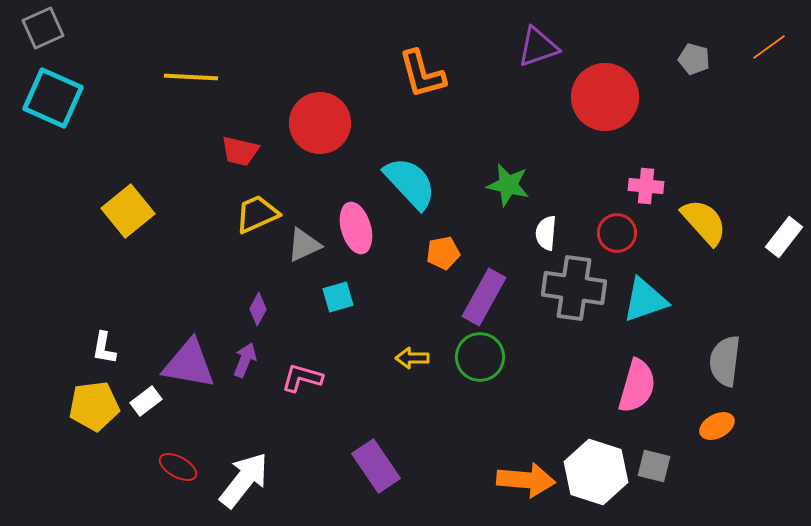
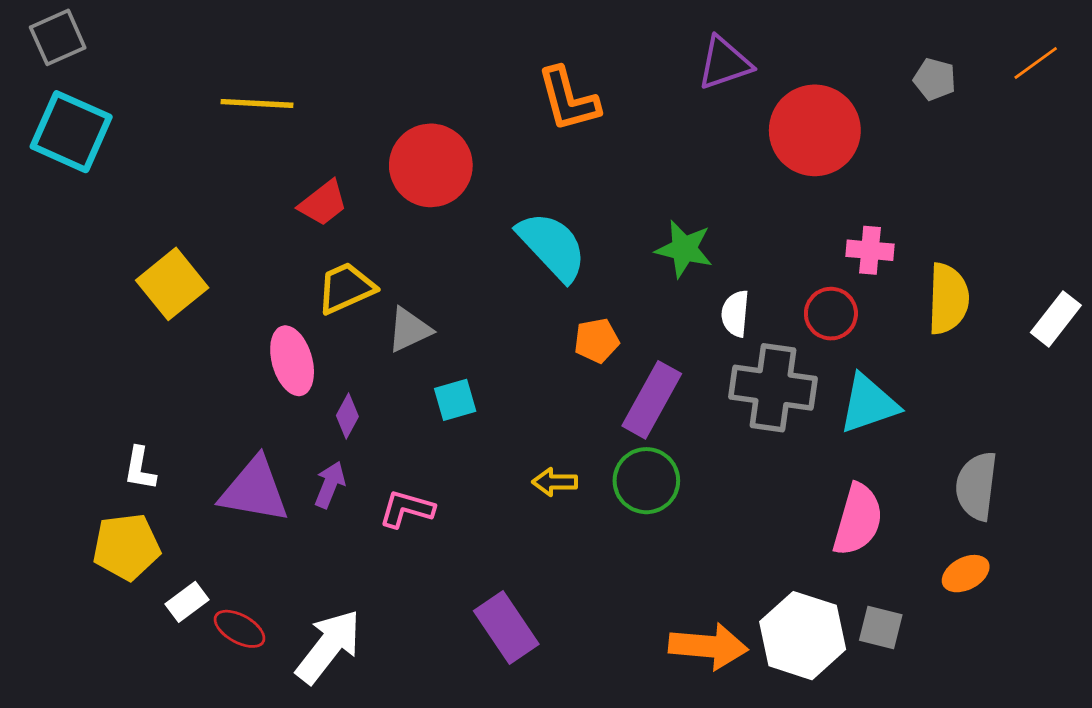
red trapezoid: (240, 151) -> (323, 203), turned -51
yellow semicircle: (704, 222) -> (948, 299), turned 44
pink ellipse: (356, 228) -> (292, 361), moved
white rectangle: (146, 401) -> (187, 602), moved

